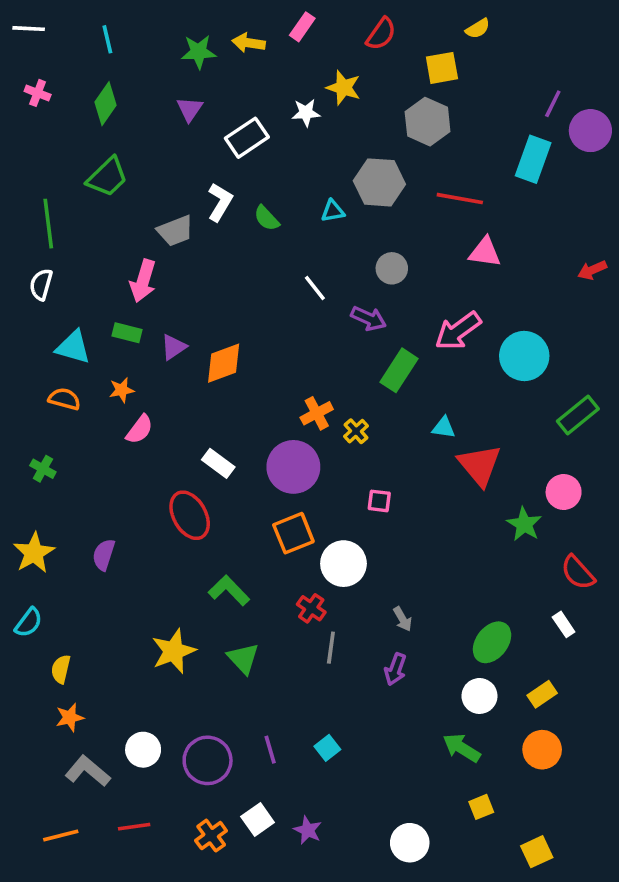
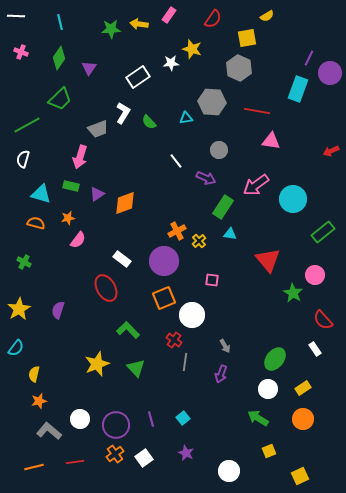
purple triangle: (190, 109) -> (89, 68), moved
green line: (48, 224) -> (27, 125), turned 68
cyan triangle: (444, 428) -> (230, 234), moved
purple star: (308, 830) -> (186, 453), moved
orange cross: (211, 836) -> (115, 454), moved

